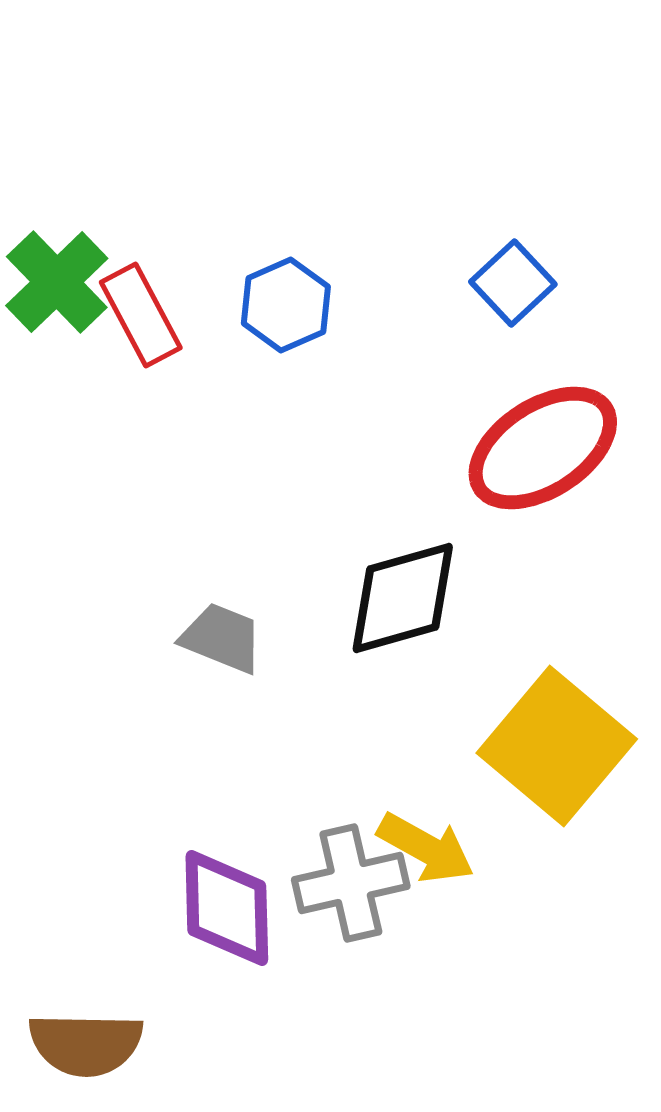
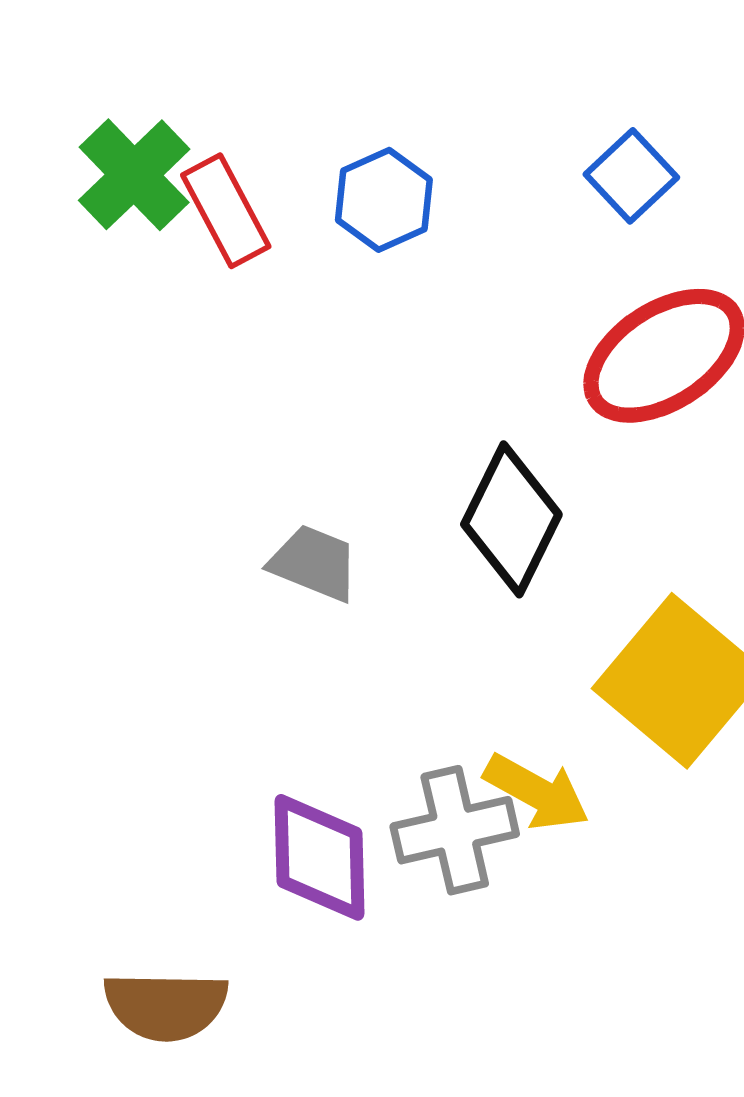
black diamond: (403, 598) -> (511, 519), turned -48

